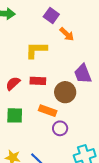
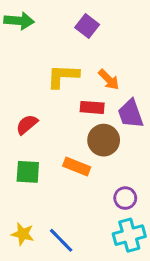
orange arrow: (67, 34) -> (109, 79), moved
red rectangle: (38, 81) -> (92, 107), moved
purple circle: (60, 128) -> (125, 198), moved

